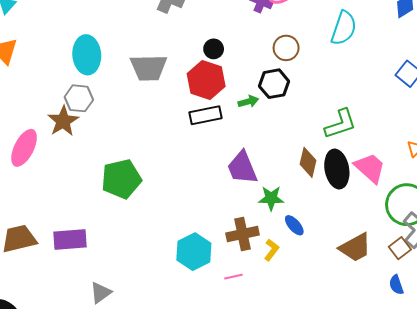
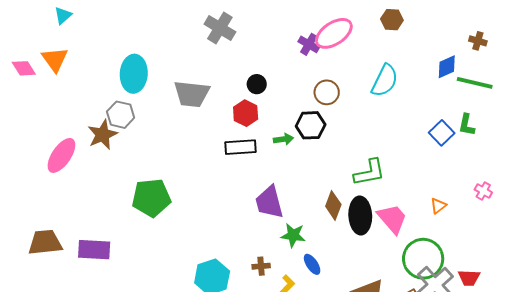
red hexagon: (206, 80) -> (246, 113), size x0.7
brown cross: (242, 234) -> (261, 266), size x0.6

